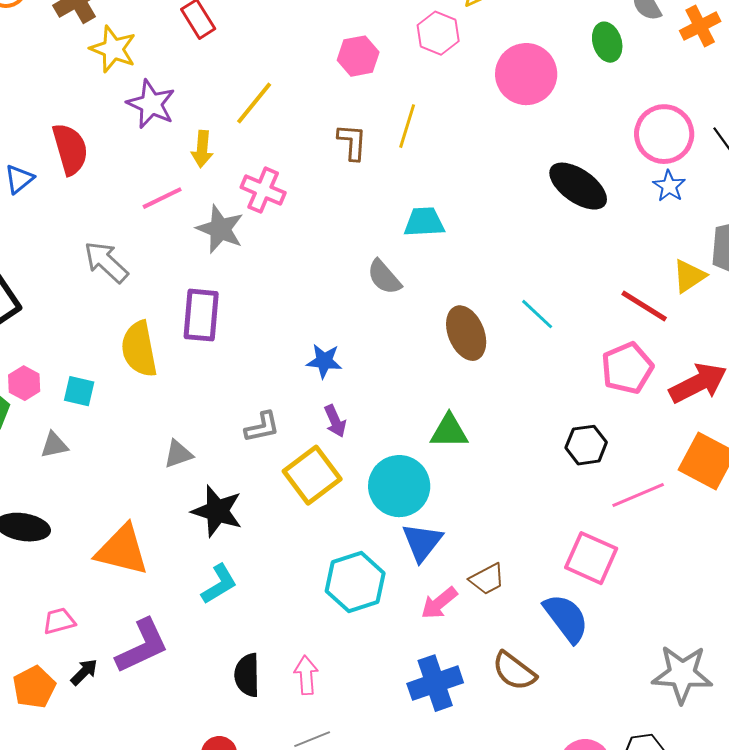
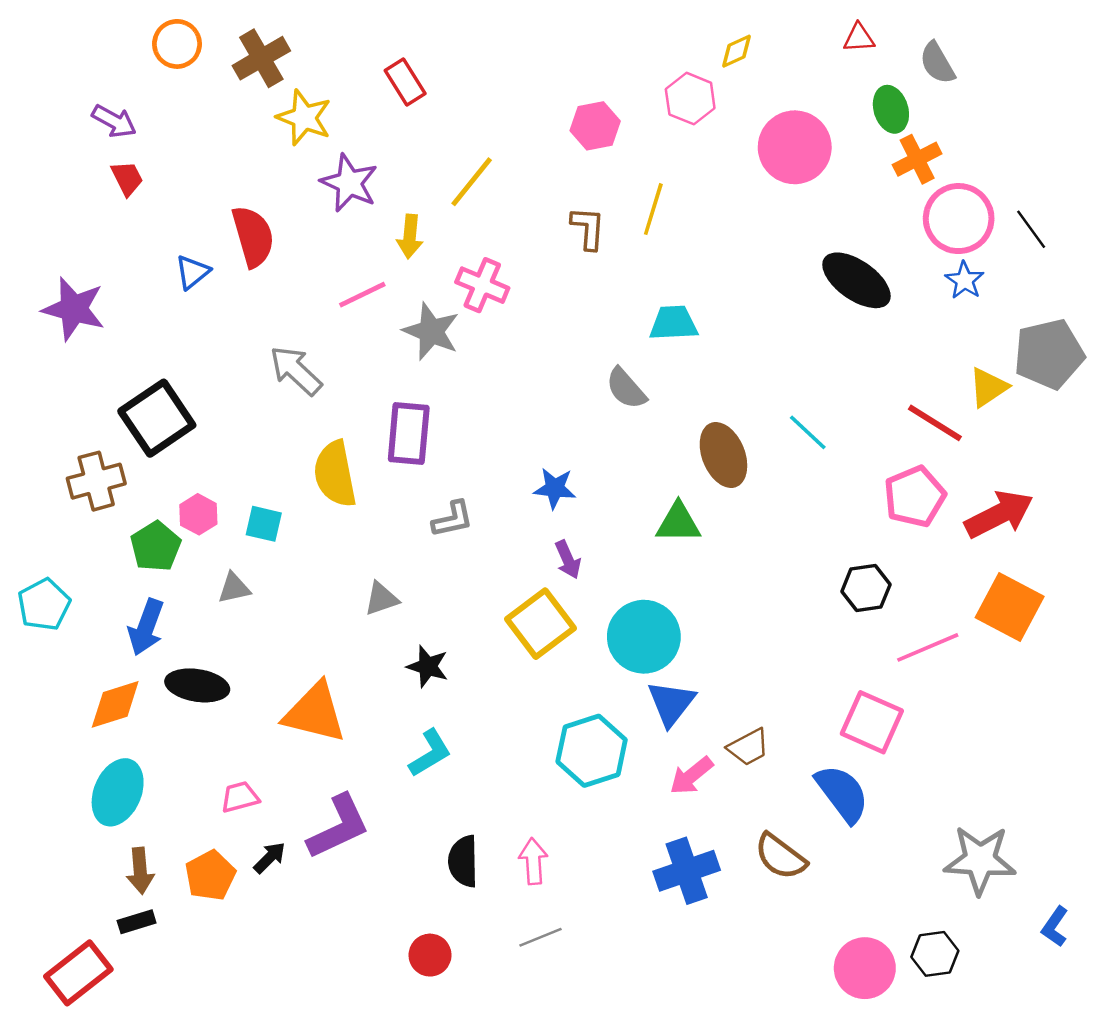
orange cross: (700, 26) -> (917, 159), moved
gray L-shape: (262, 427) -> (453, 519), moved
green triangle: (449, 431) -> (678, 523), moved
black star: (217, 511) -> (428, 666), size x0.7

